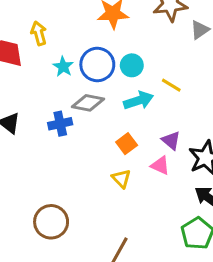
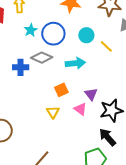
cyan circle: (132, 65) -> (86, 35), moved
yellow line: (171, 85) -> (106, 46), moved

